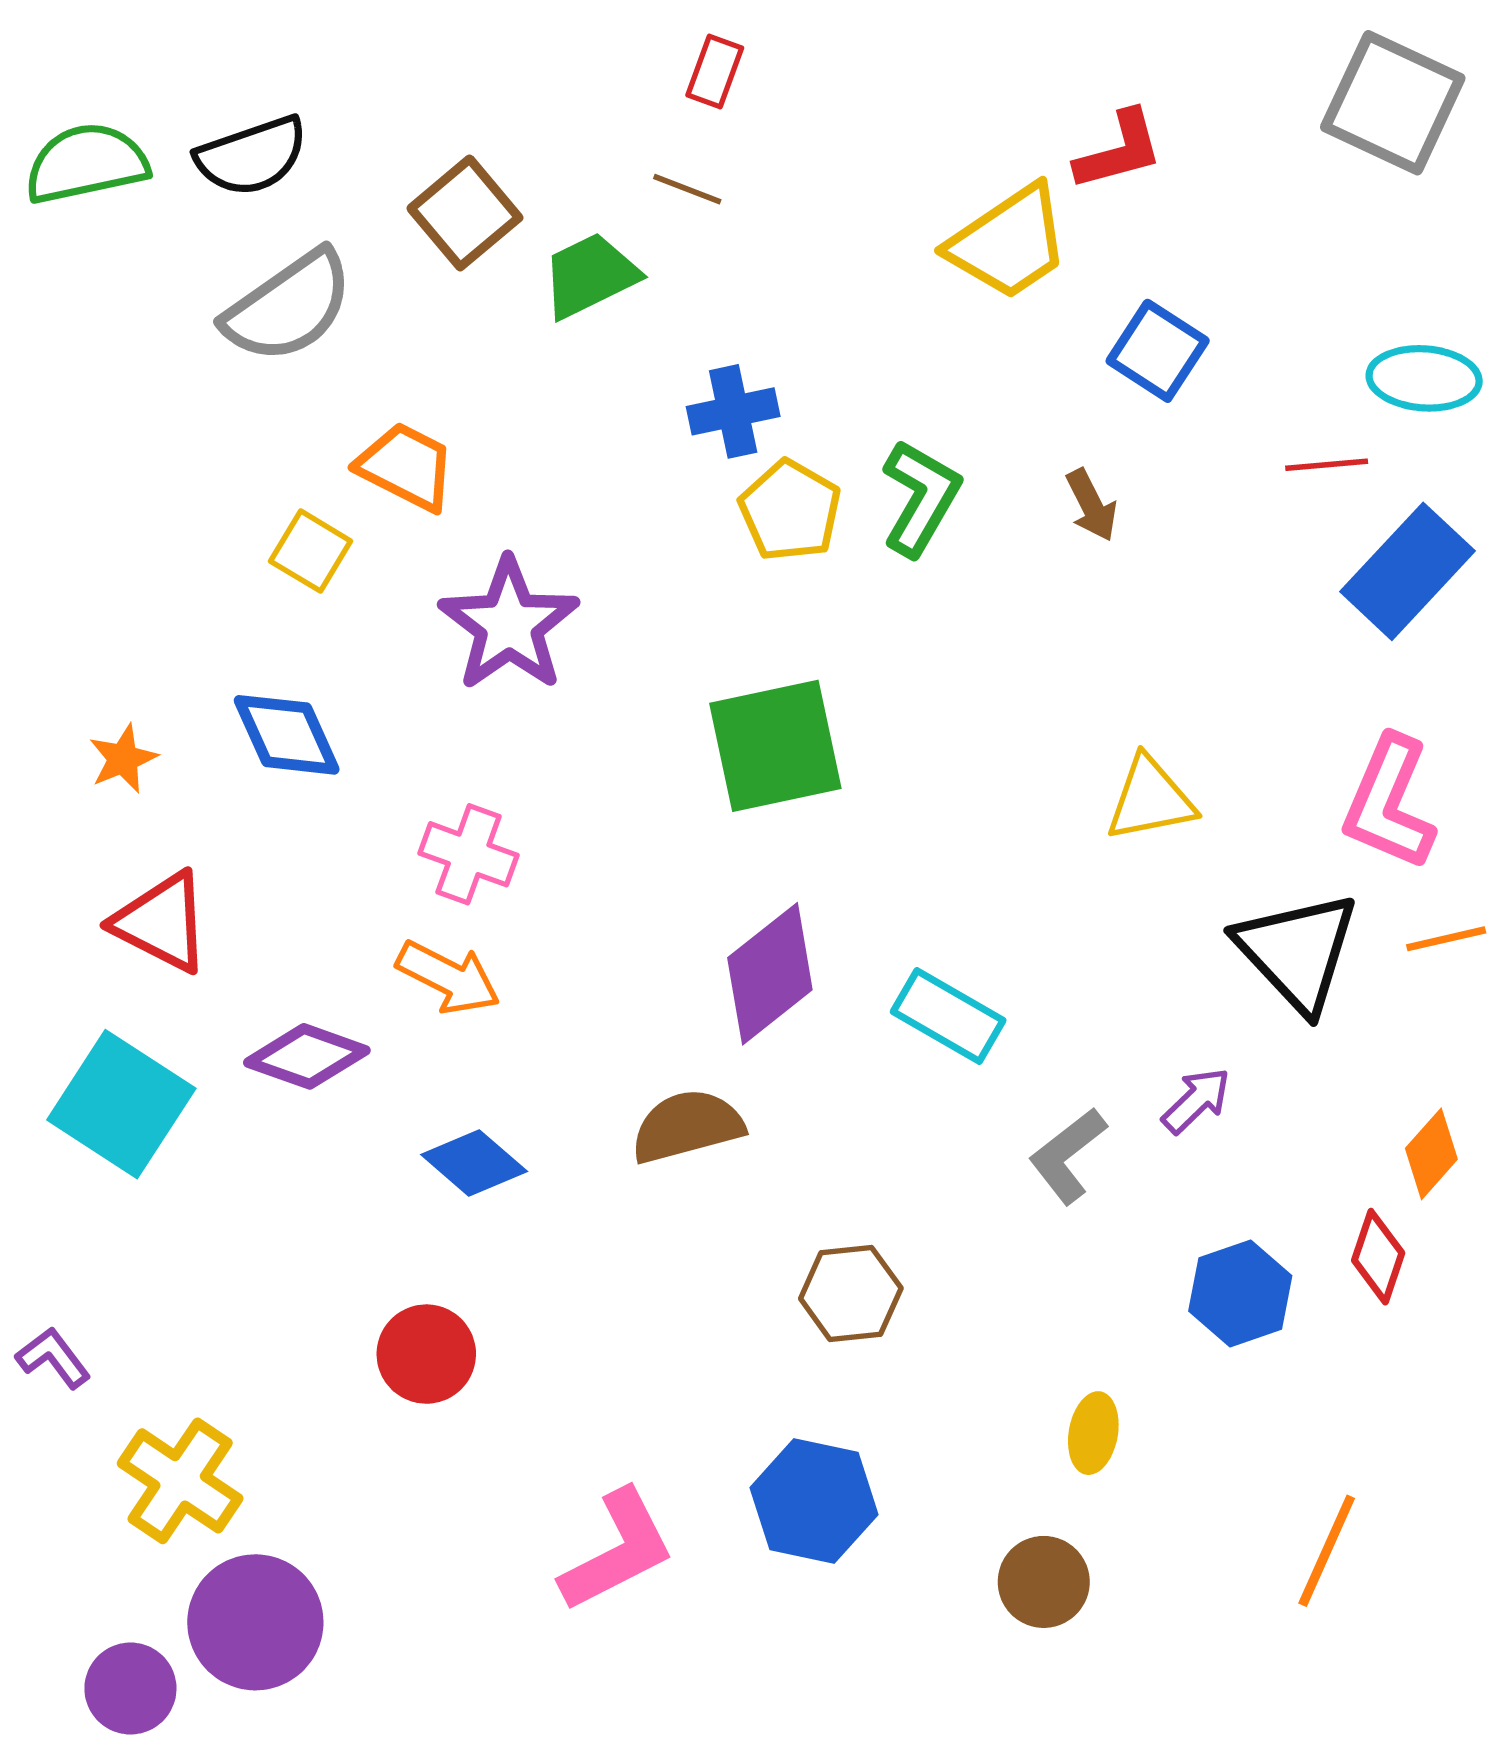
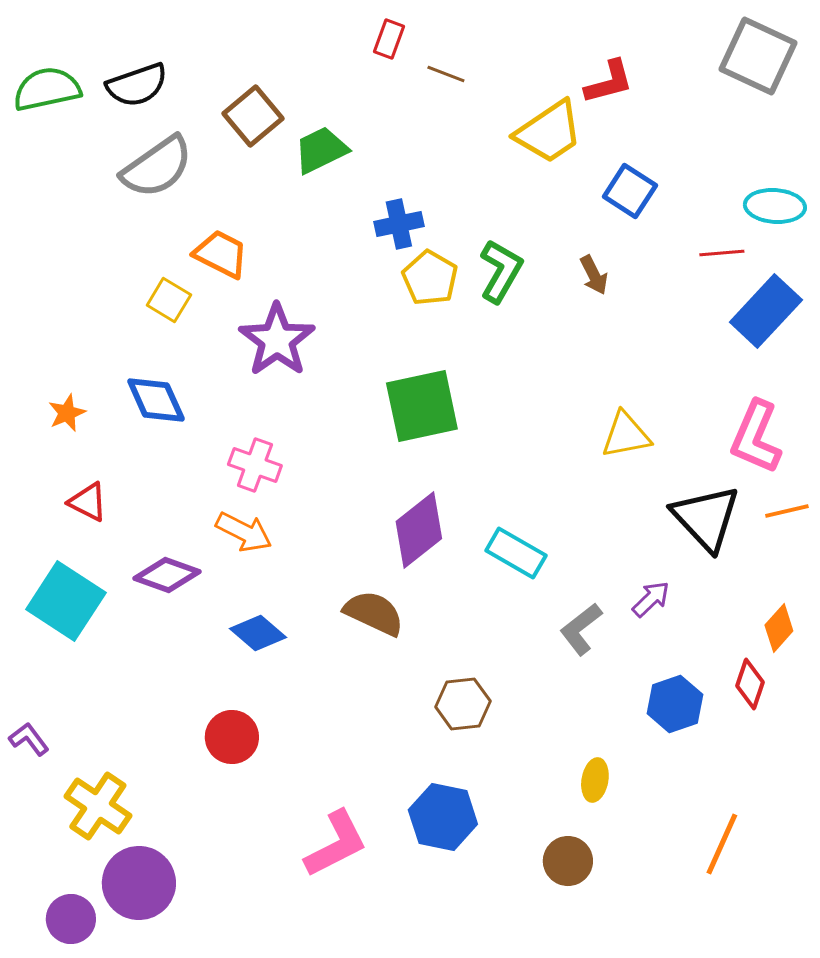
brown line: (687, 189) -> (446, 74), moved
red triangle: (162, 922) -> (88, 502), size x0.7
brown semicircle: (687, 1126) -> (374, 613), turned 40

